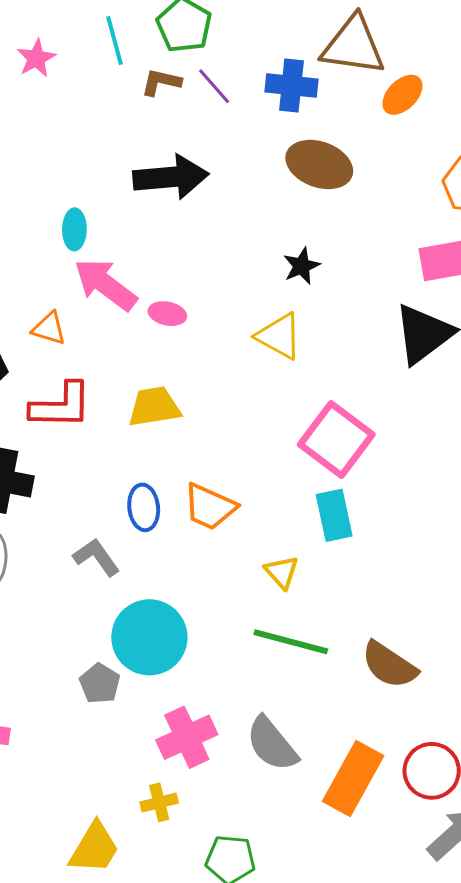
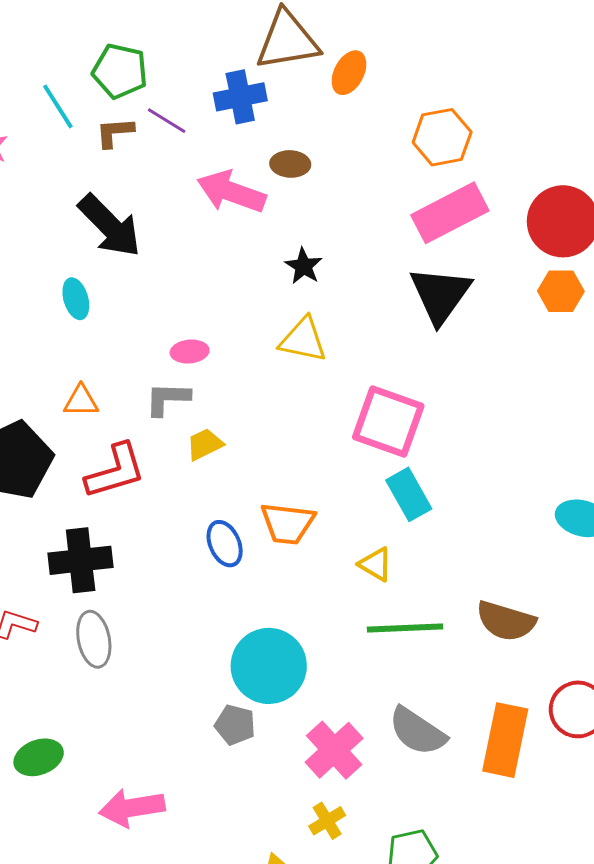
brown ellipse: (319, 164) -> (290, 164), size x0.6
black arrow: (171, 177) -> (110, 226), moved, turned 68
pink arrow: (105, 285) -> (231, 192), moved
yellow trapezoid: (154, 407) -> (205, 444), size x0.7
gray L-shape: (96, 557) -> (167, 399), moved, turned -36

